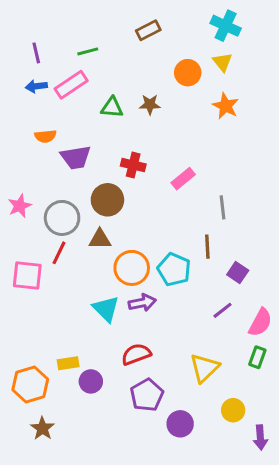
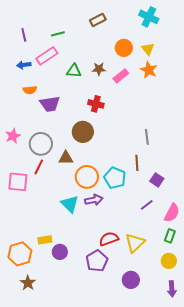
yellow triangle: (223, 62) -> (148, 49), moved
blue arrow: (36, 86) -> (24, 65), moved
red cross: (133, 165) -> (96, 104), moved
pink rectangle: (183, 179) -> (121, 76), moved
brown circle: (107, 200) -> (83, 132), moved
red semicircle: (136, 354) -> (109, 239), moved
yellow circle: (233, 410) -> (169, 261), moved
purple circle: (180, 424) -> (131, 280), moved

